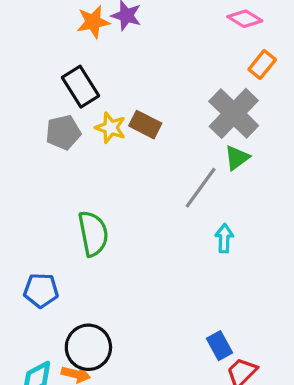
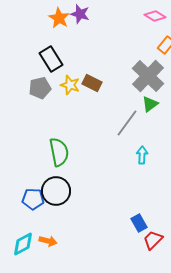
orange star: (93, 22) -> (59, 18), turned -30
blue pentagon: (41, 290) -> (33, 199), moved
black circle: (88, 347) -> (56, 191), moved

